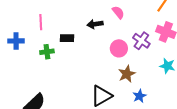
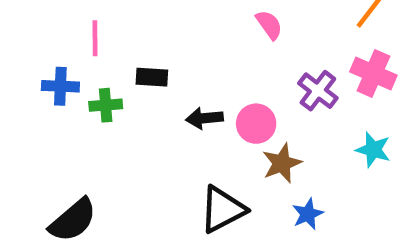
black arrow: (95, 24) -> (204, 118), moved
blue cross: (16, 41) -> (60, 86), moved
pink circle: (119, 48) -> (256, 124), moved

